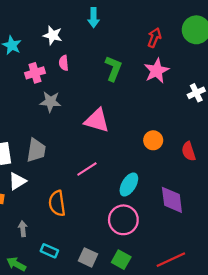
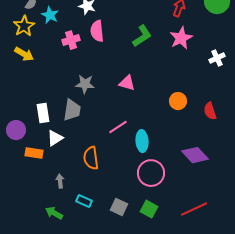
pink semicircle: (64, 63) -> (97, 31), size x1.5
green L-shape: (113, 68) -> (142, 36), turned 35
gray star: (50, 102) -> (85, 84), moved
pink triangle: (97, 120) -> (127, 83), size x0.7
cyan ellipse: (129, 184) -> (142, 141), moved, turned -35
purple diamond: (172, 200) -> (195, 155), turned -36

